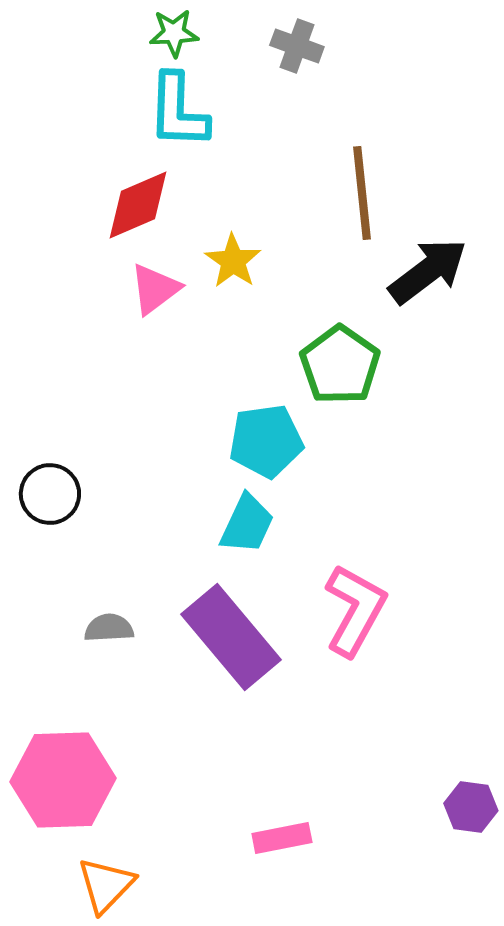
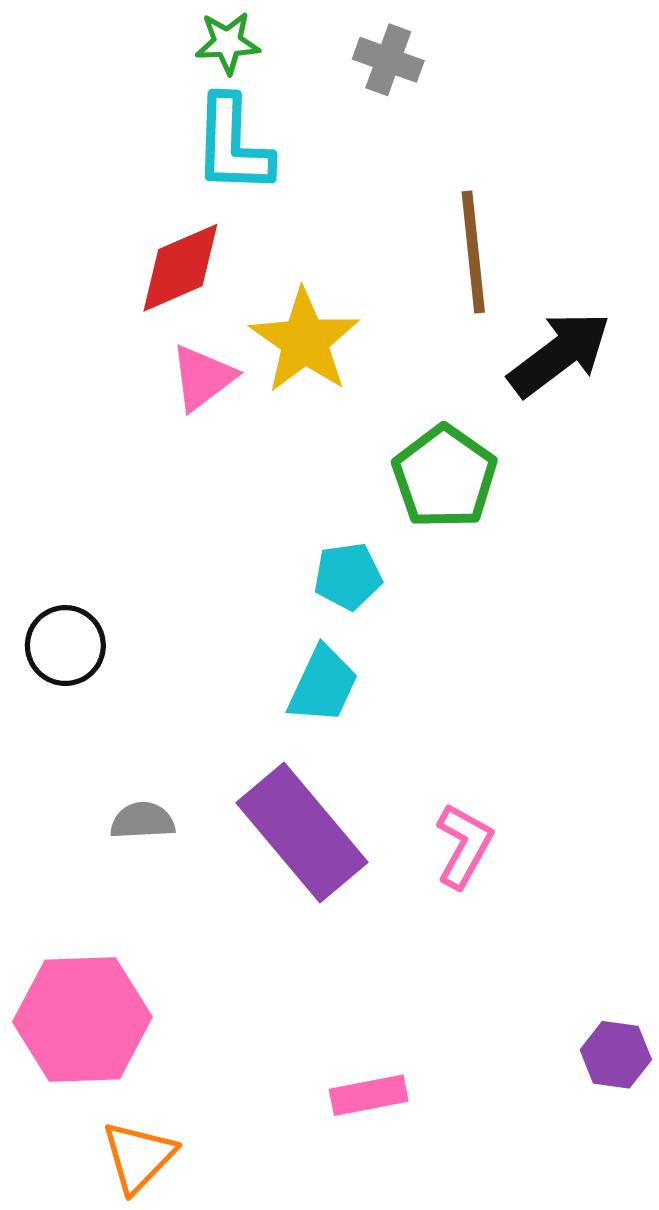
yellow star: (233, 261) -> (305, 341), size x1.5
cyan pentagon: (266, 441) -> (348, 576), size x0.7
pink L-shape: (355, 610) -> (464, 846), moved, size x0.7

